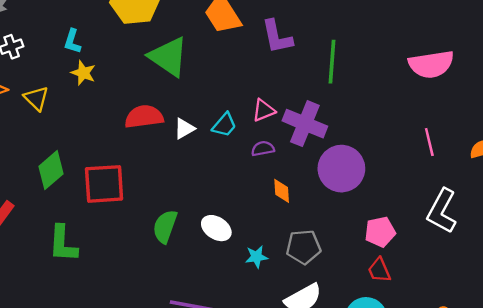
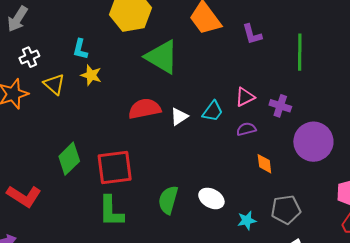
purple L-shape: (277, 37) -> (252, 34), size x0.7
yellow triangle: (36, 98) -> (54, 84), moved
purple cross: (305, 124) -> (280, 106), size x0.6
green L-shape: (63, 244) -> (111, 211), moved

